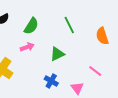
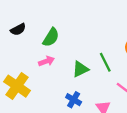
green line: (69, 25) -> (105, 62), moved

